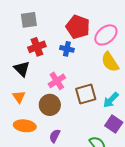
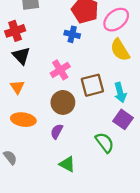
red cross: (37, 47) -> (15, 31), moved
cyan arrow: (111, 100) -> (120, 92), turned -60
brown circle: (50, 105) -> (63, 102), moved

